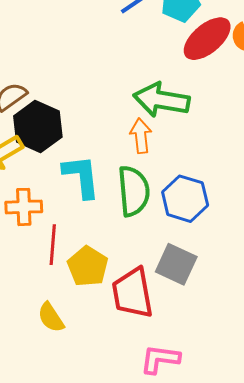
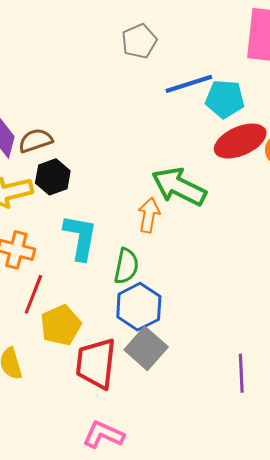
black hexagon: (38, 127) -> (53, 177), size x0.7
green semicircle: (134, 191) -> (126, 266), size x0.7
blue hexagon: (185, 199) -> (139, 307), moved

